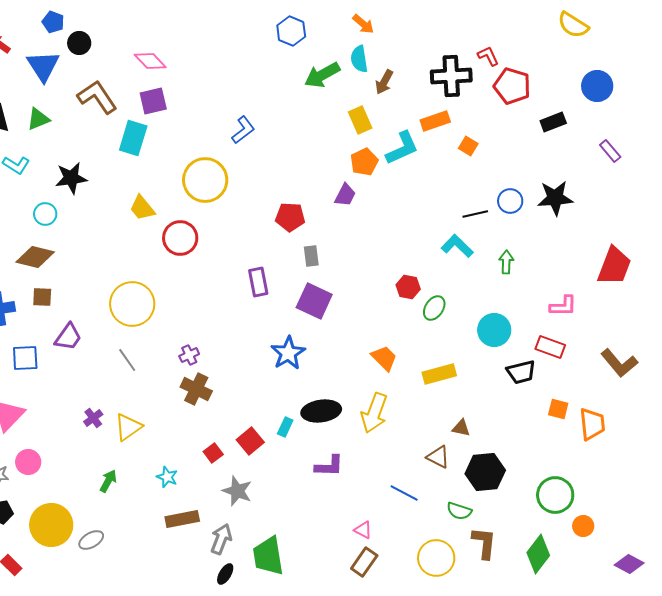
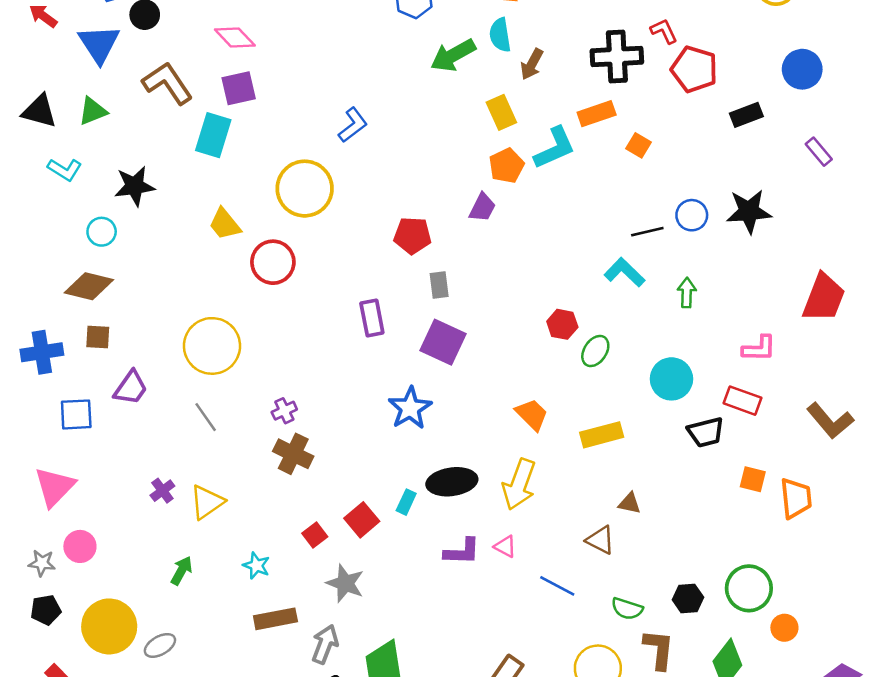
black hexagon: (485, 472) -> (688, 599), moved, size x0.6
pink triangle: (363, 530) -> (505, 546), moved

